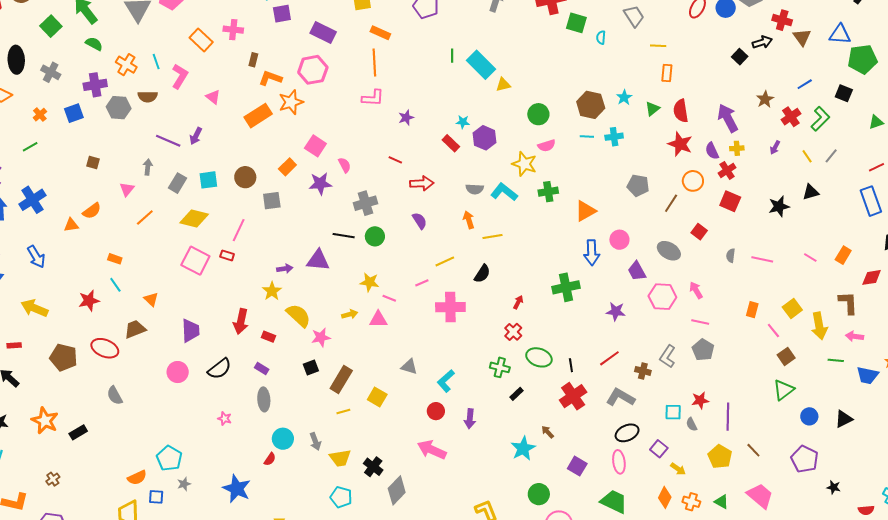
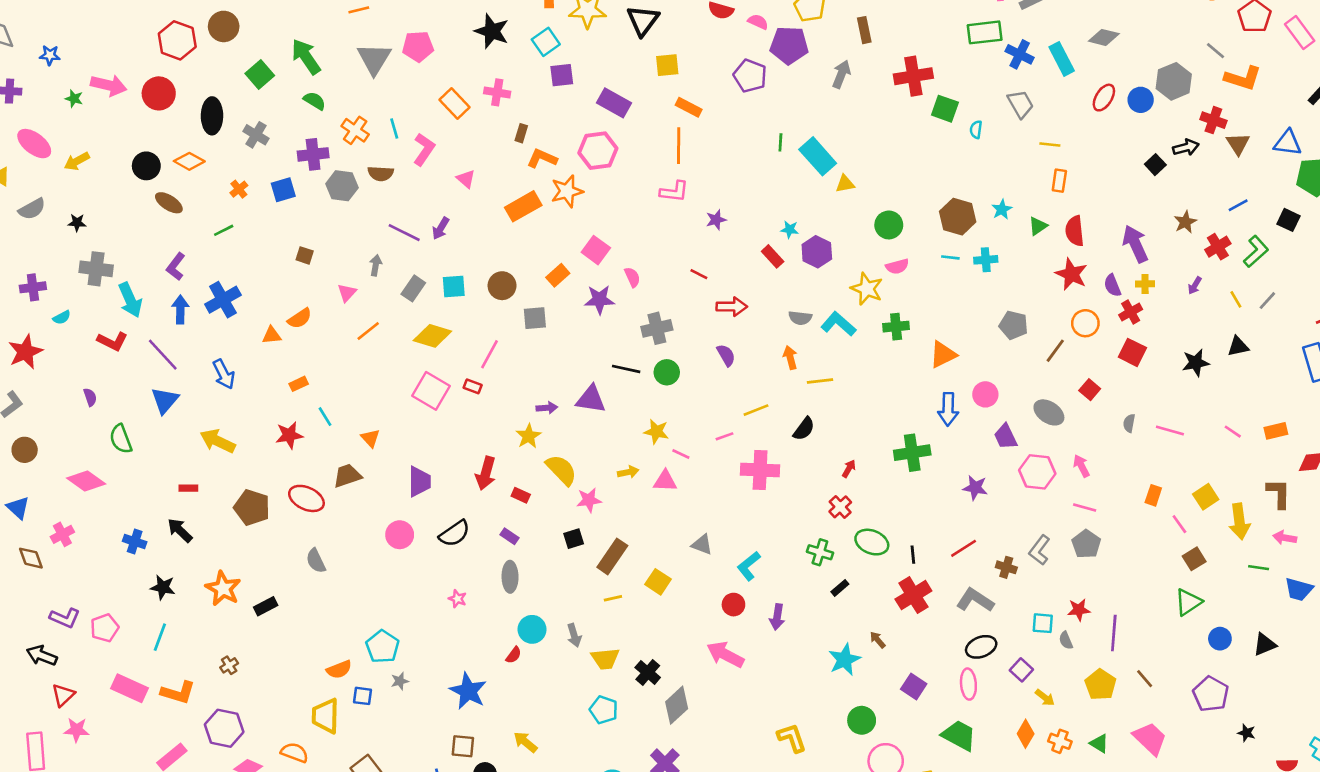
orange rectangle: (843, 255) -> (1276, 431), turned 42
orange rectangle: (115, 259) -> (299, 384), moved, turned -48

